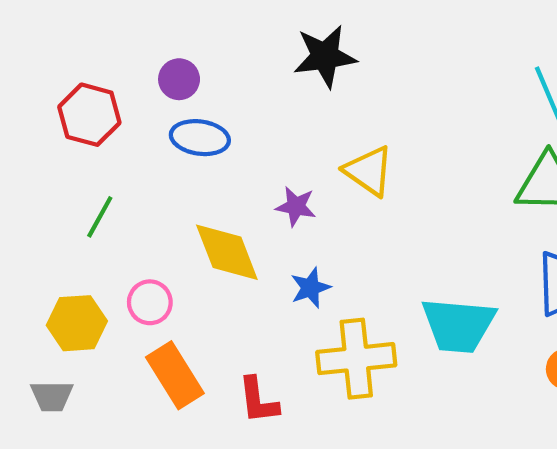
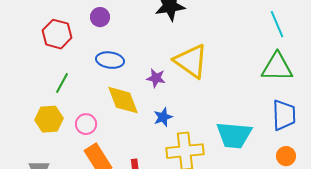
blue ellipse: (200, 138) -> (110, 60), moved
yellow triangle: (369, 171) -> (191, 61), size x1.4
yellow hexagon: (77, 323) -> (49, 119), moved

